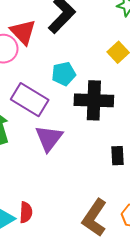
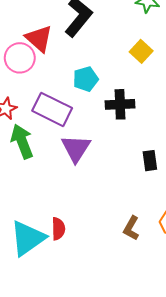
black cross: (94, 100) -> (120, 104), size x0.7
brown L-shape: (95, 218) -> (131, 228), size x0.6

